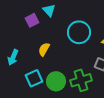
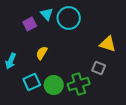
cyan circle: (79, 32) -> (69, 18), moved

